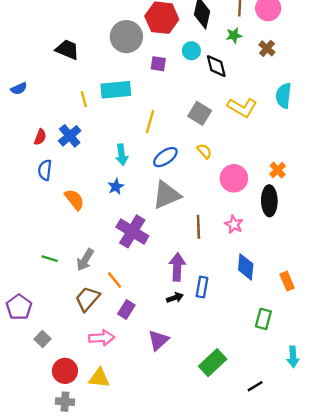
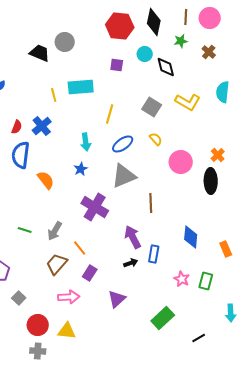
gray circle: (126, 37) -> (65, 42), moved, size x0.7
blue semicircle: (45, 170) -> (21, 155), size x1.5
pink star: (234, 224) -> (182, 279), moved
purple arrow: (177, 267) -> (133, 237), turned -30

